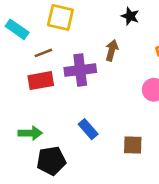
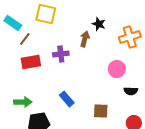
black star: (130, 16) -> (99, 24), moved
brown line: (43, 53) -> (25, 39), moved, turned -32
purple cross: (80, 70) -> (61, 54), size x0.7

